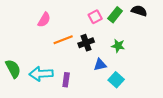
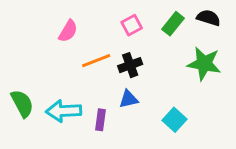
pink square: (95, 17) -> (132, 25), moved
green star: (118, 46) -> (204, 64), moved, size x1.6
blue triangle: (100, 65) -> (129, 99), moved

